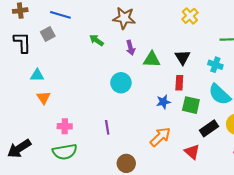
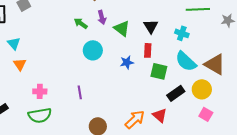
green arrow: (97, 40) -> (81, 23), moved
green triangle: (152, 59) -> (122, 28), turned 36
cyan triangle: (37, 75) -> (14, 43), turned 48
blue star: (163, 102) -> (127, 62), moved
orange arrow: (160, 137) -> (135, 119), moved

